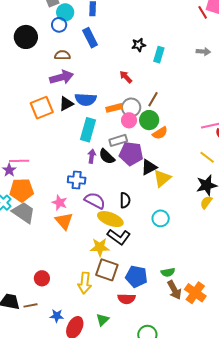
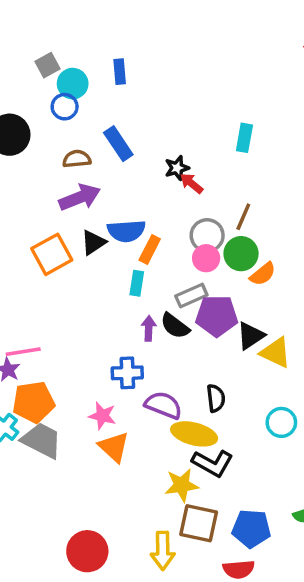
blue rectangle: (90, 38) -> (118, 144), moved
black star: (139, 45) -> (177, 168), moved
orange rectangle: (114, 108) -> (150, 249), moved, turned -42
cyan rectangle: (88, 130) -> (137, 283), size x0.6
yellow triangle: (162, 178) -> (276, 352), turned -48
red circle: (42, 278) -> (87, 551), size x1.5

